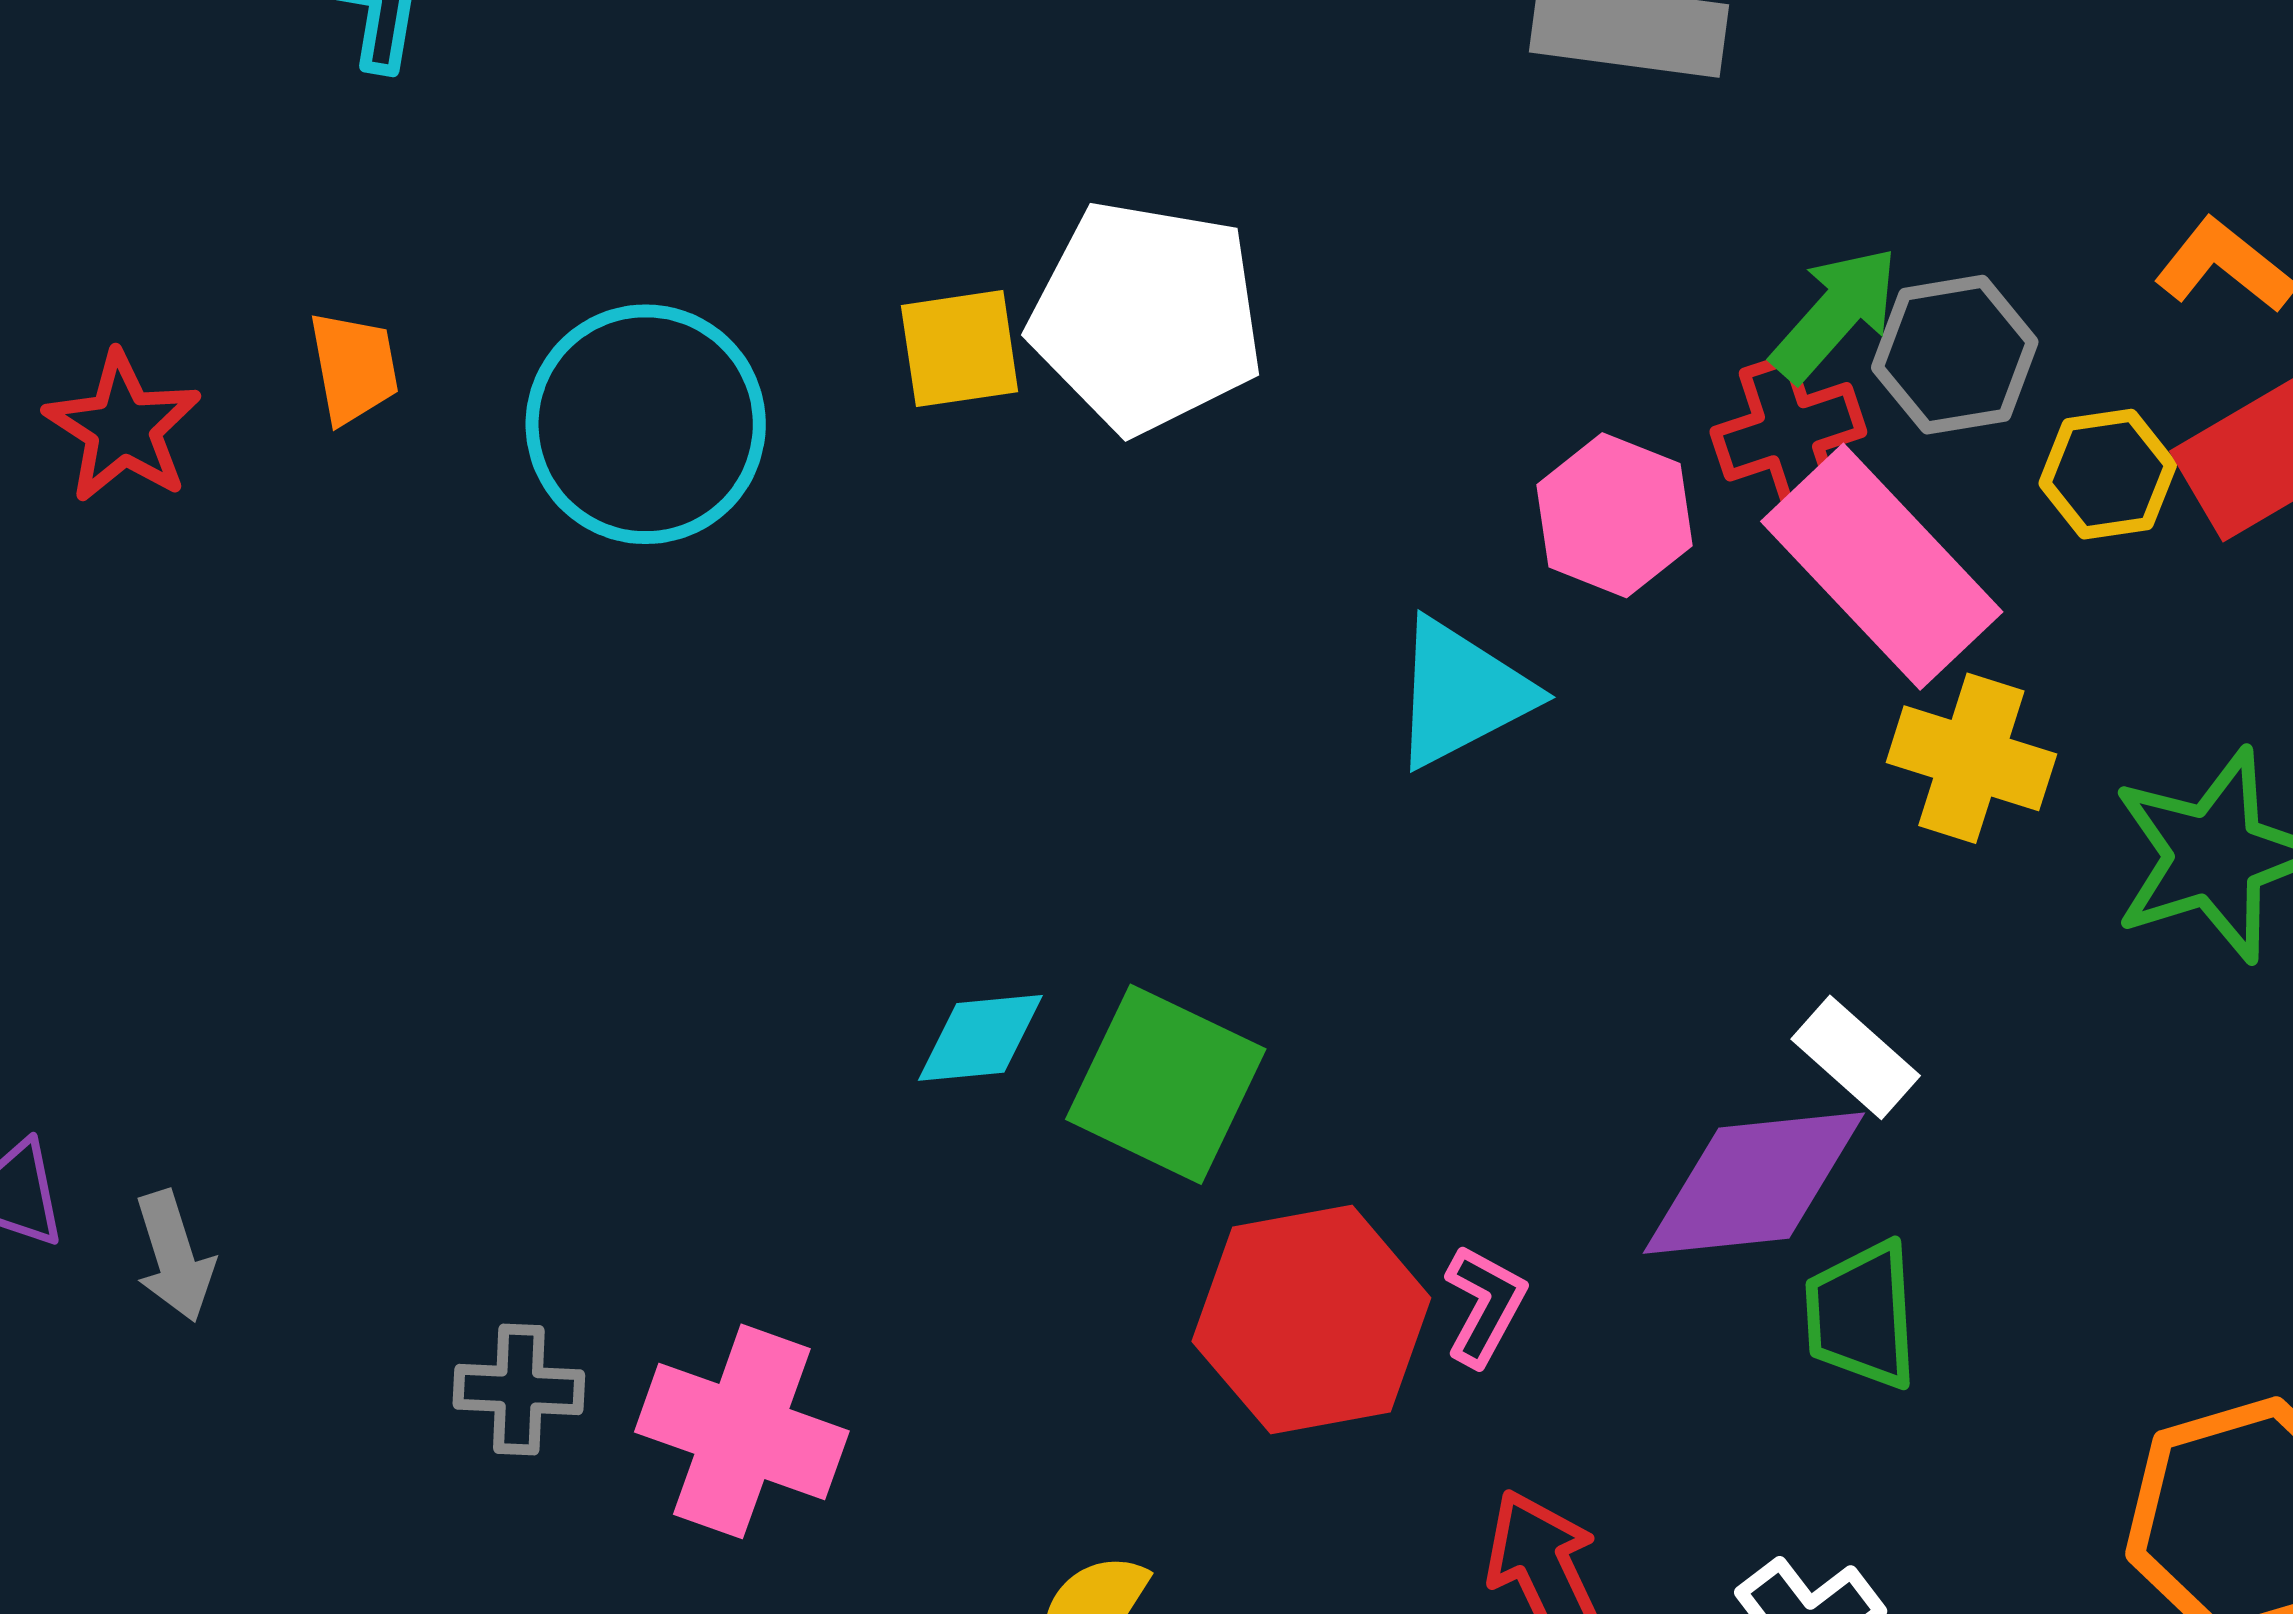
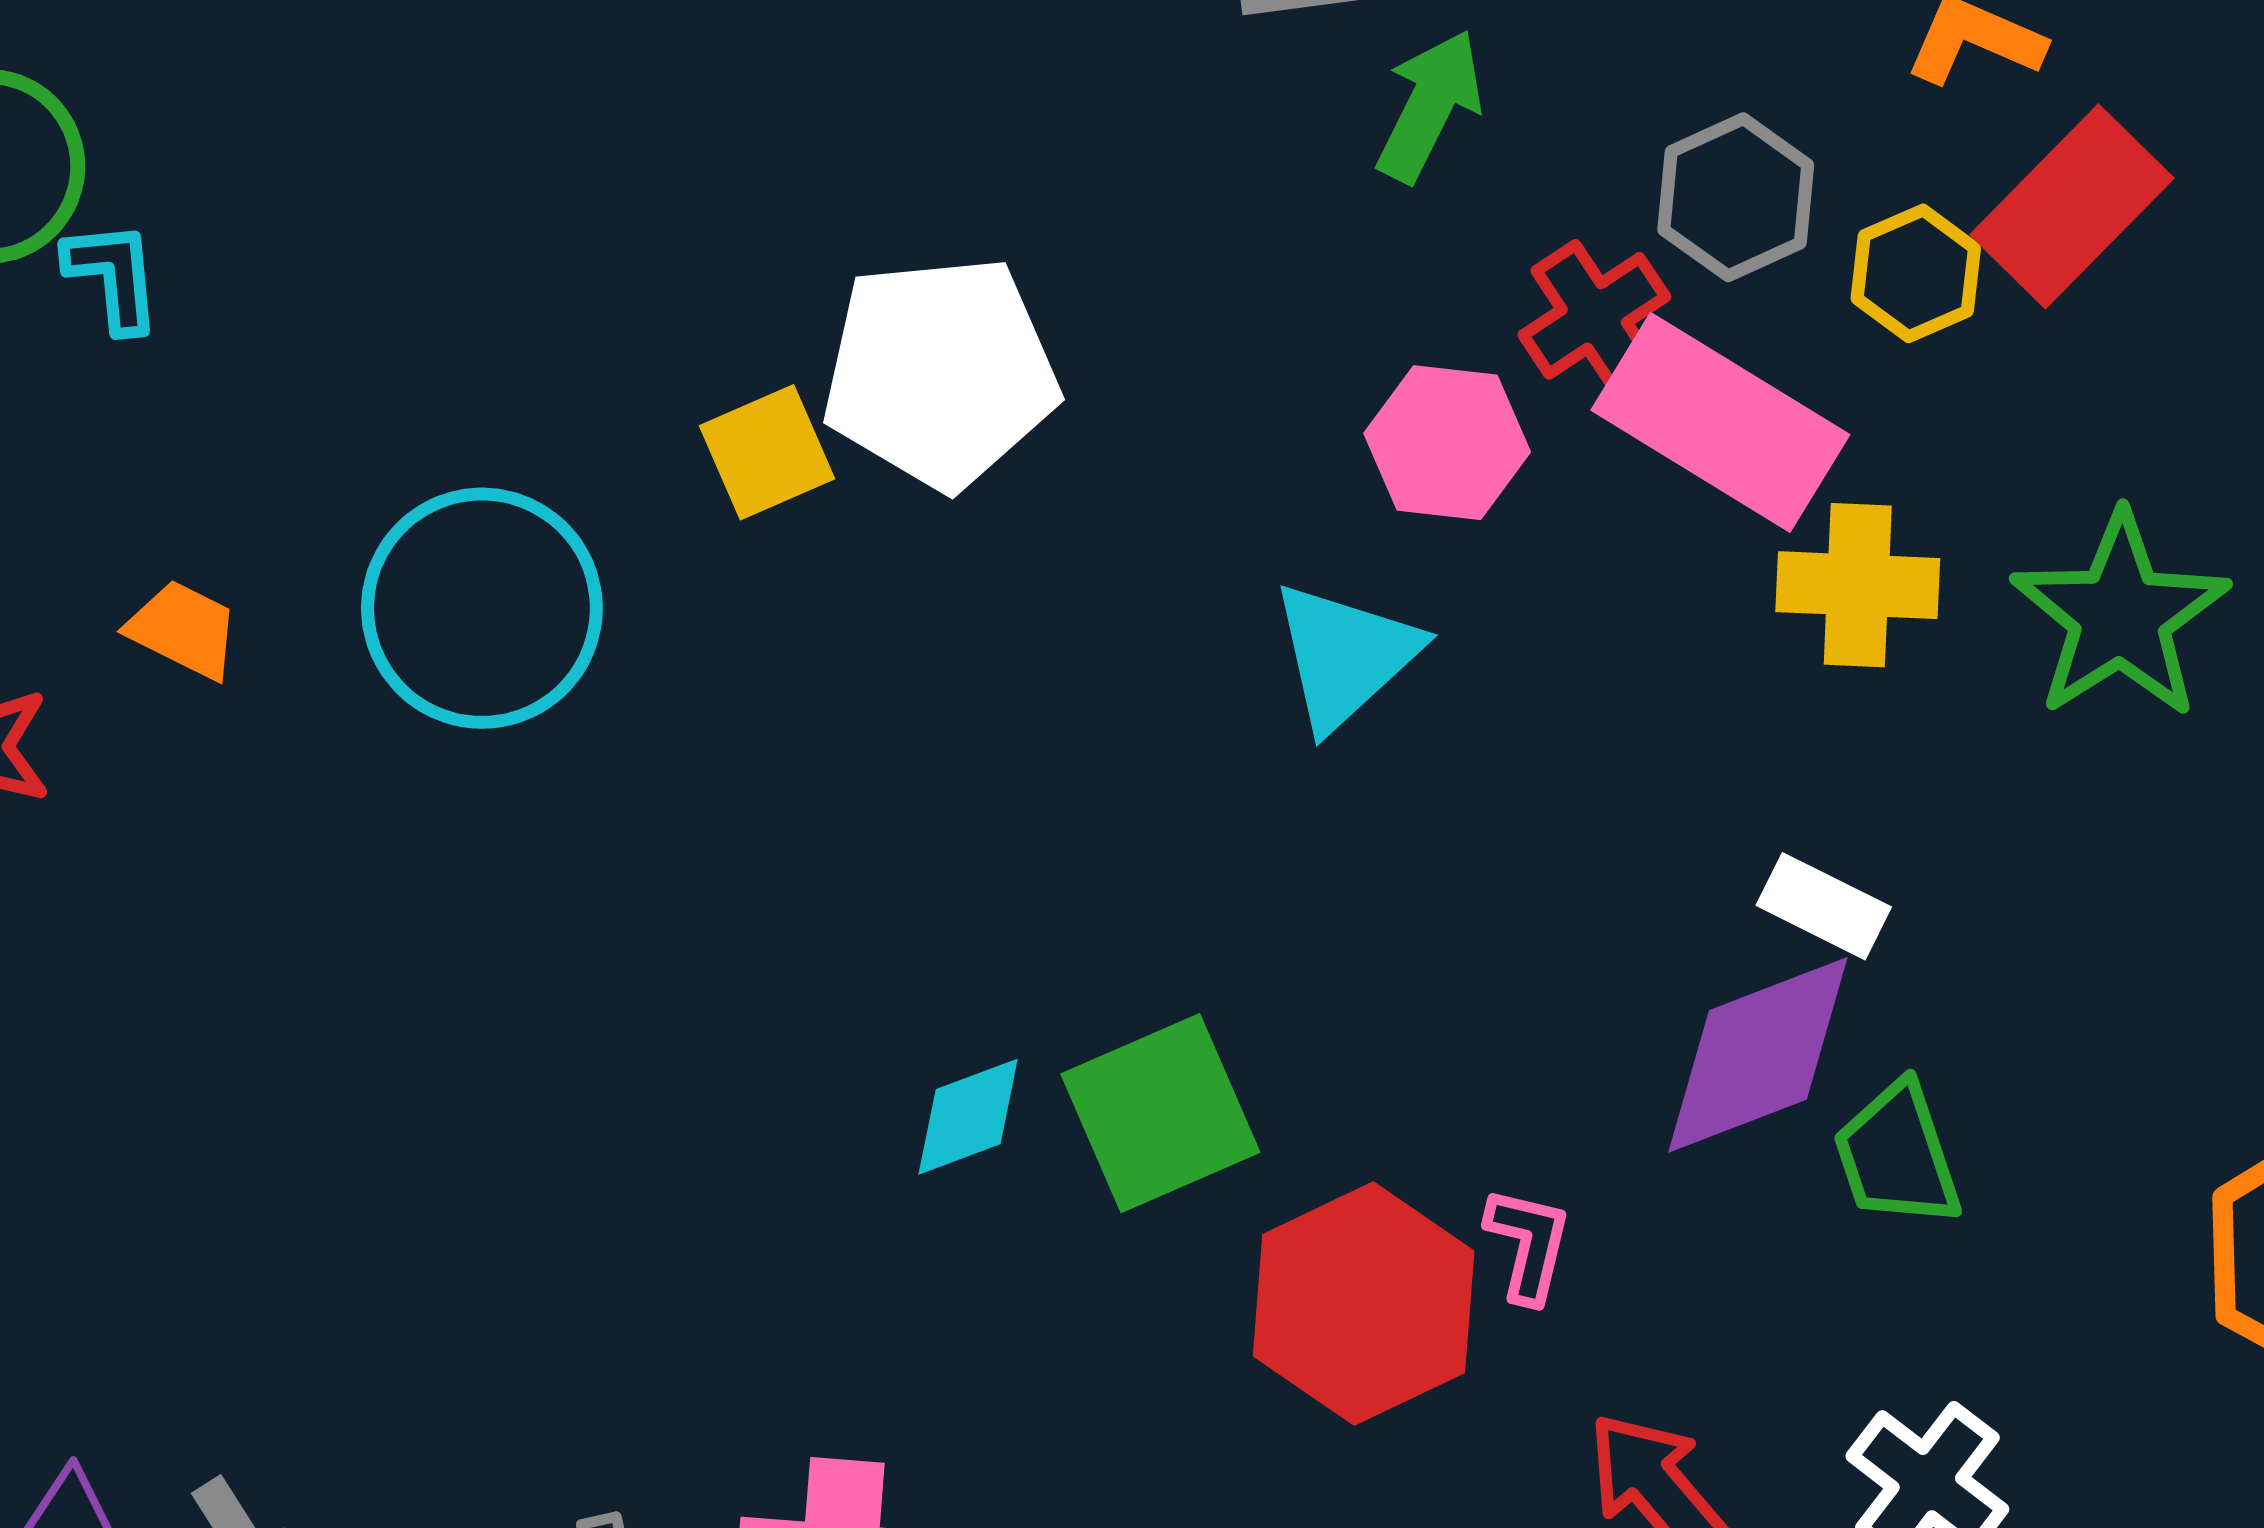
green arrow: (1835, 314) -> (1430, 106), moved
orange trapezoid: (354, 368) -> (183, 630), turned -38
green square: (1166, 1084) -> (1160, 1113), turned -34

